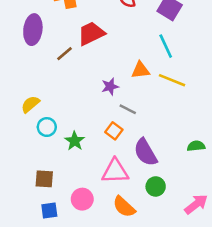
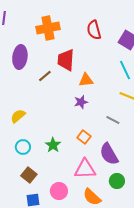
red trapezoid: (91, 33) -> (66, 60), turned -60
orange triangle: (140, 70) -> (86, 80), moved
gray line: (128, 109) -> (113, 120), moved
cyan circle: (47, 127) -> (23, 147), moved
brown square: (44, 179) -> (29, 175), turned 35

